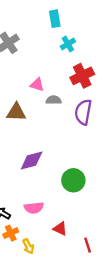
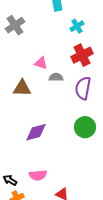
cyan cross: (68, 44) -> (77, 26), moved
green circle: (73, 180) -> (85, 127), moved

